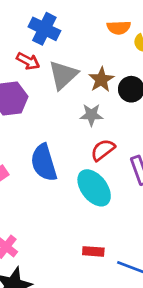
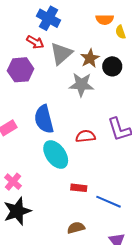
gray star: (91, 115) -> (81, 85), size x1.4
red semicircle: (103, 150) -> (86, 136), moved, turned 30
cyan ellipse: (94, 188) -> (56, 155), moved

